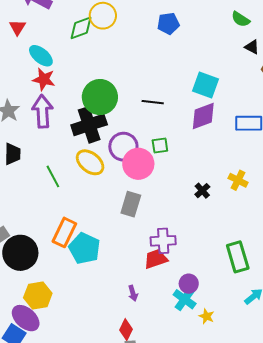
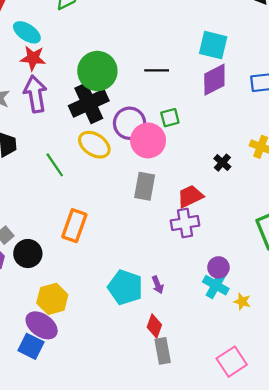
cyan pentagon: (84, 248) -> (125, 287), moved
black circle: (20, 253) -> (28, 254), size x0.7
red trapezoid: (156, 259) -> (190, 196), moved

